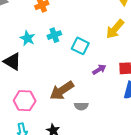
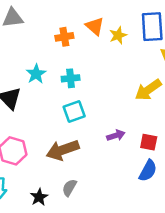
cyan square: (80, 46) -> (74, 112), moved, turned 30
gray semicircle: (81, 106) -> (69, 188), moved, turned 104

